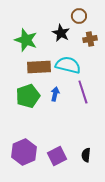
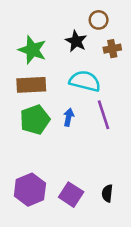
brown rectangle: (39, 67) -> (31, 85), moved
purple square: (57, 156) -> (71, 195), turned -30

